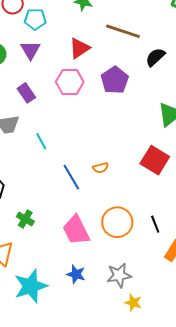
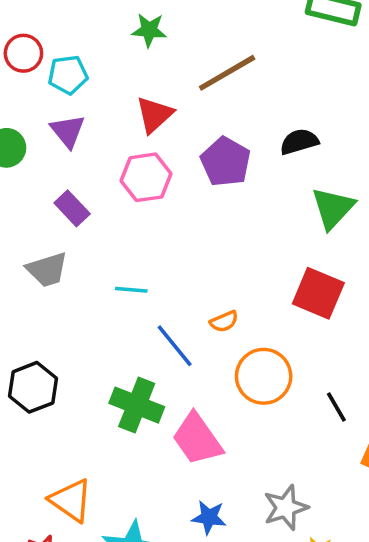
brown line: (123, 31) -> (227, 73), turned -40
black semicircle: (155, 57) -> (299, 142), moved, turned 35
cyan line: (41, 141) -> (131, 290), moved, turned -48
green cross: (25, 219) -> (137, 405), moved, size x1.6
orange circle: (117, 222) -> (264, 376), moved

